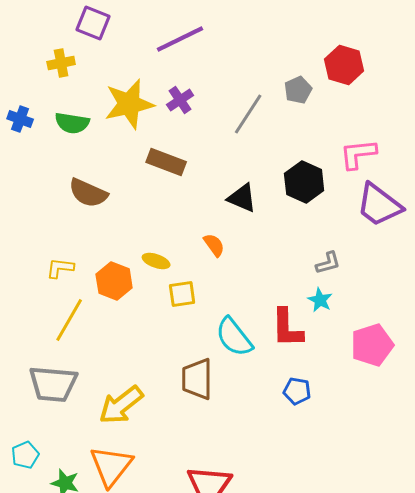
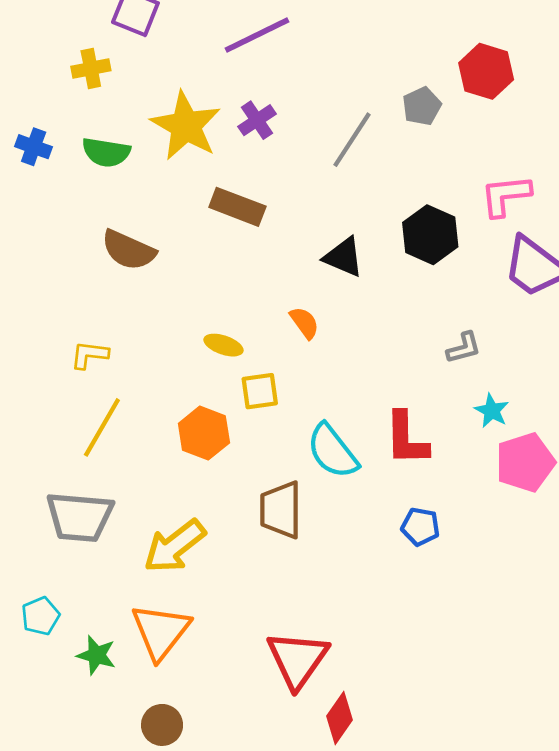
yellow star: (129, 104) -> (186, 126), turned -30
orange hexagon: (114, 281) -> (204, 433), moved
cyan star: (320, 300) -> (492, 411), moved

